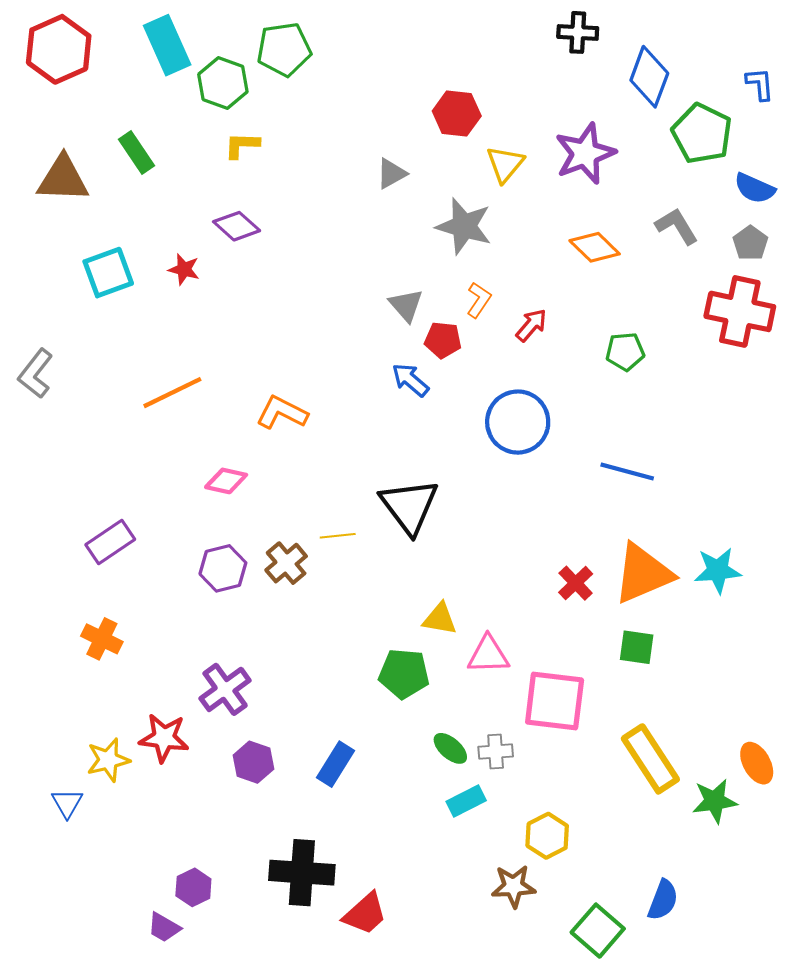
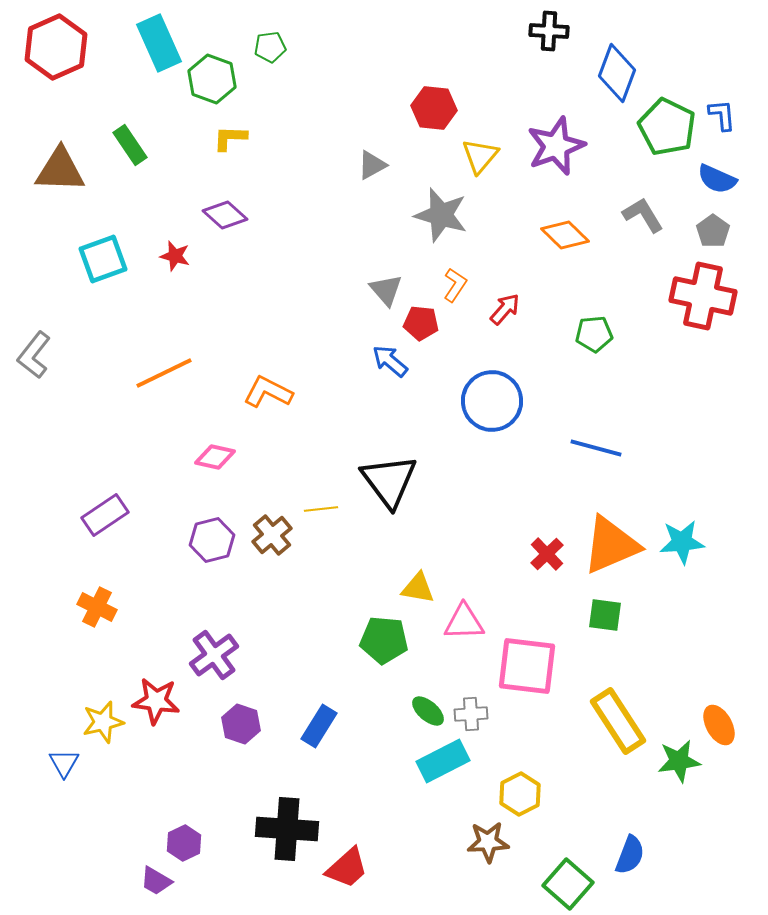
green pentagon: (284, 49) -> (270, 47), size x0.6
blue L-shape: (760, 84) -> (722, 115), moved
cyan rectangle: (466, 801) -> (443, 761), size x1.4

